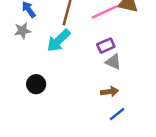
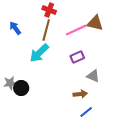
gray star: (22, 31) -> (10, 83), moved
gray triangle: (113, 62) -> (93, 76), moved

